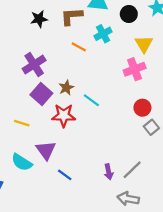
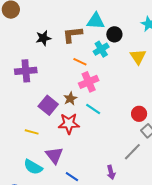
black circle: (129, 14) -> (114, 34), moved
purple cross: (34, 64) -> (26, 71), moved, turned 30
pink cross: (135, 69) -> (89, 82), moved
gray line: (132, 170) -> (132, 152), moved

